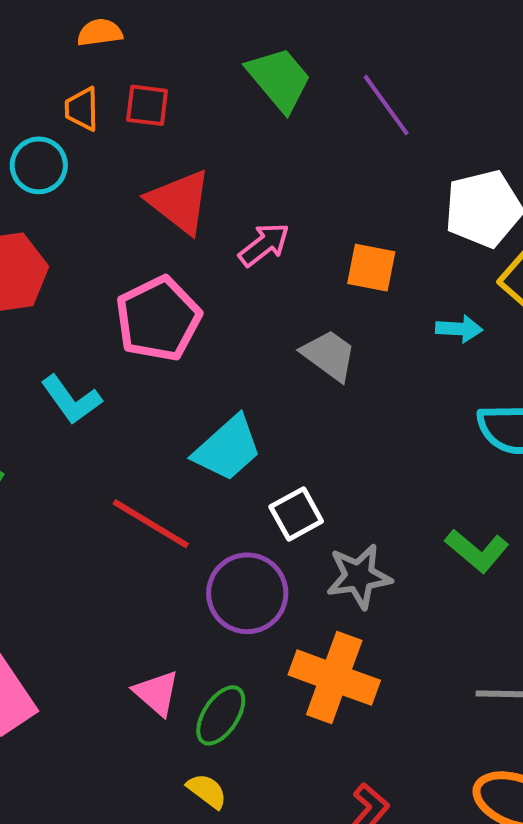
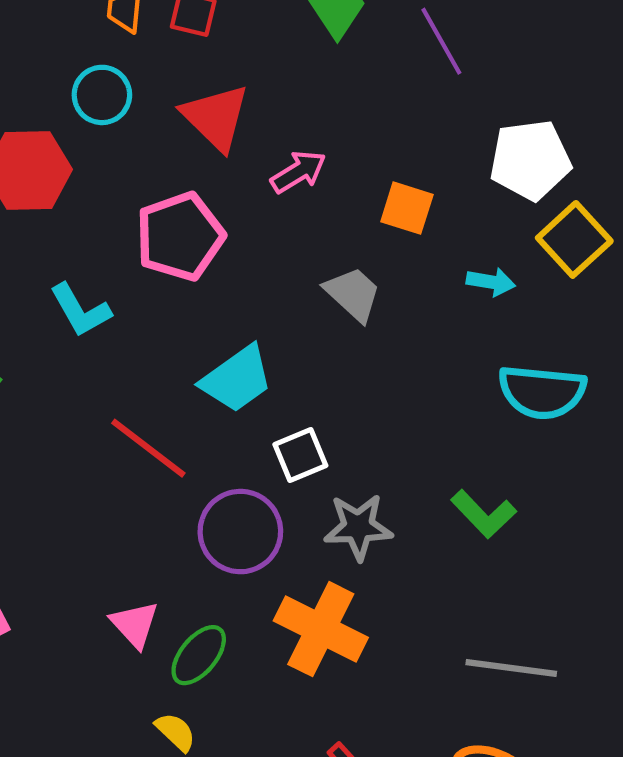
cyan circle: (39, 165) -> (102, 95), moved

